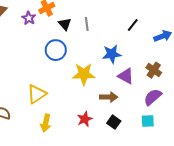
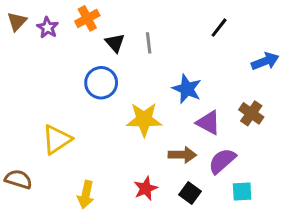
purple star: (29, 18) -> (48, 28), moved
black line: (133, 25) -> (219, 28), moved
blue star: (112, 54) -> (187, 89), turned 30
yellow triangle: (37, 94) -> (57, 139), moved
purple semicircle: (153, 97) -> (222, 161), moved

